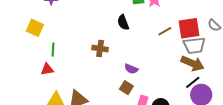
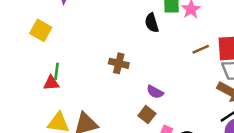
black semicircle: (123, 22) -> (152, 23), moved
green line: (53, 50) -> (57, 71), moved

